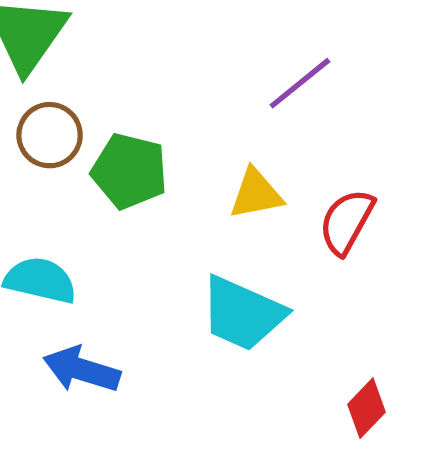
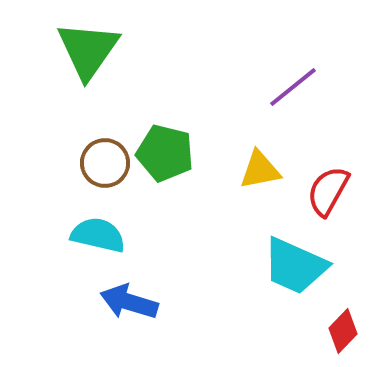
brown circle: (50, 135) -> (105, 163), moved
cyan trapezoid: (243, 314) -> (295, 266), moved

